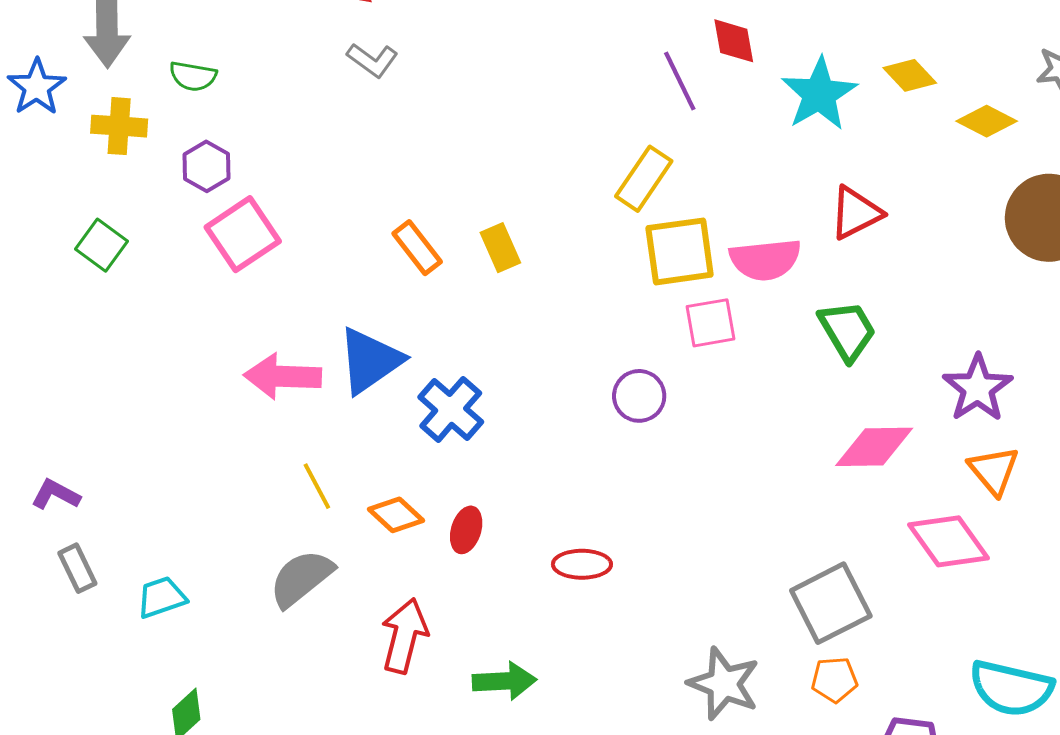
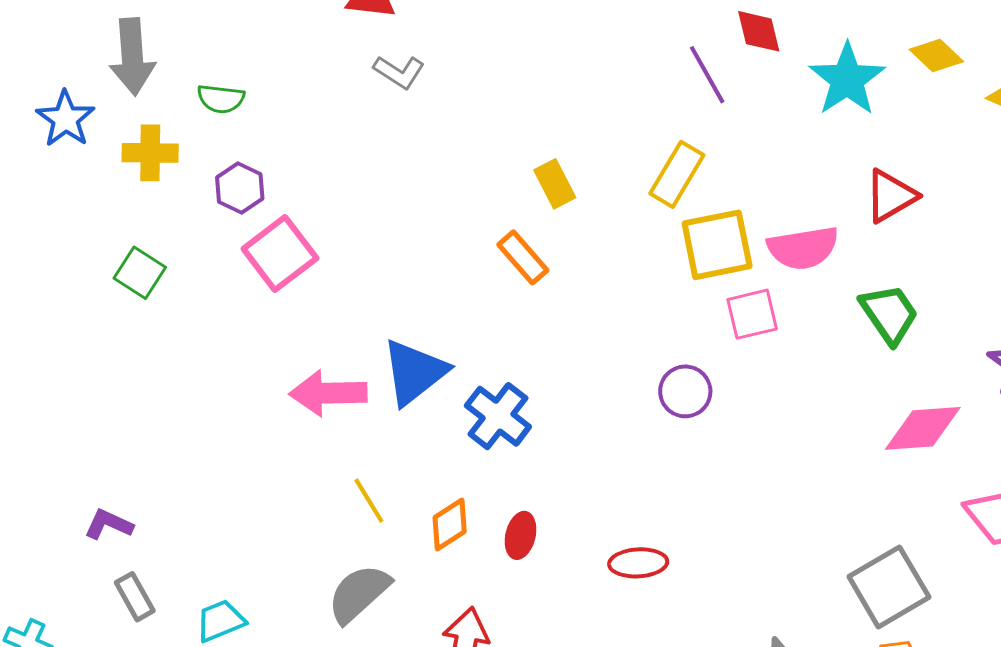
orange rectangle: (417, 248) -> (523, 257), moved
yellow rectangle: (500, 248) -> (555, 184), moved
orange diamond: (396, 515) -> (450, 525), turned -72

